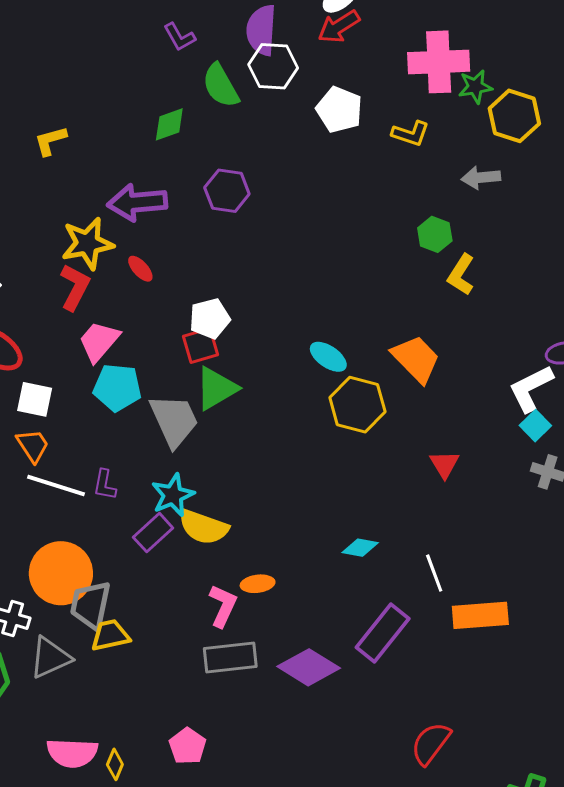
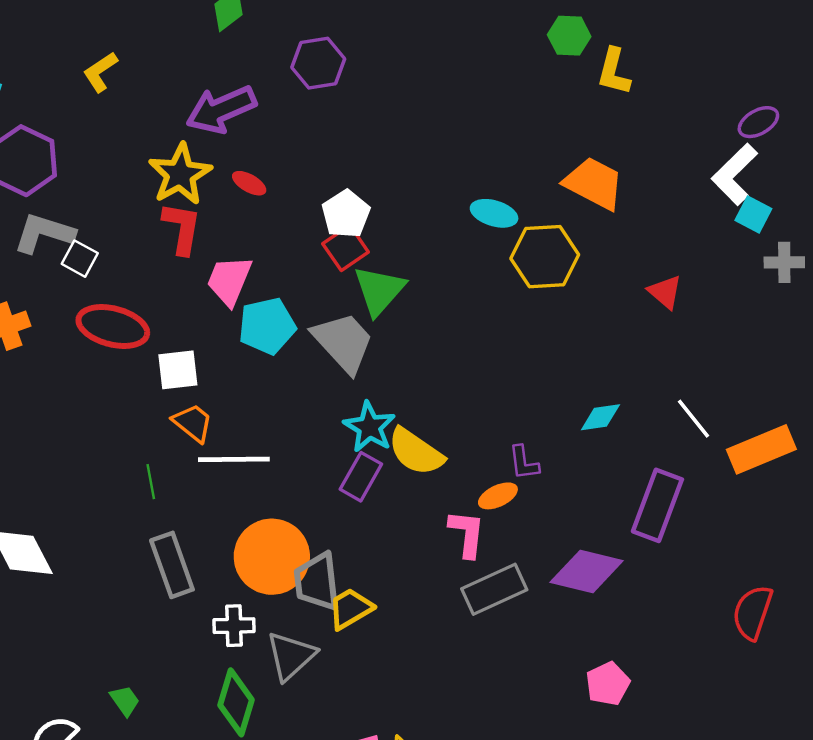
purple L-shape: (105, 485) -> (524, 463), moved
yellow semicircle: (203, 527) -> (416, 452), turned 33
pink pentagon: (188, 746) -> (608, 684), moved, turned 30

